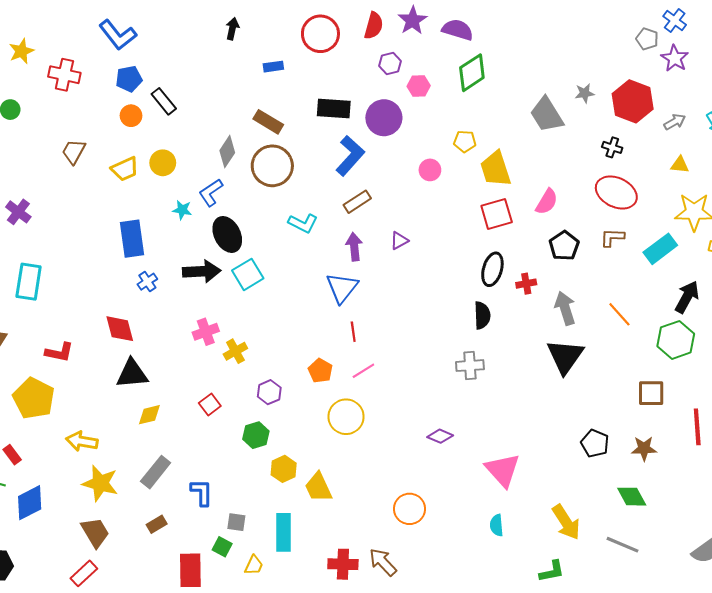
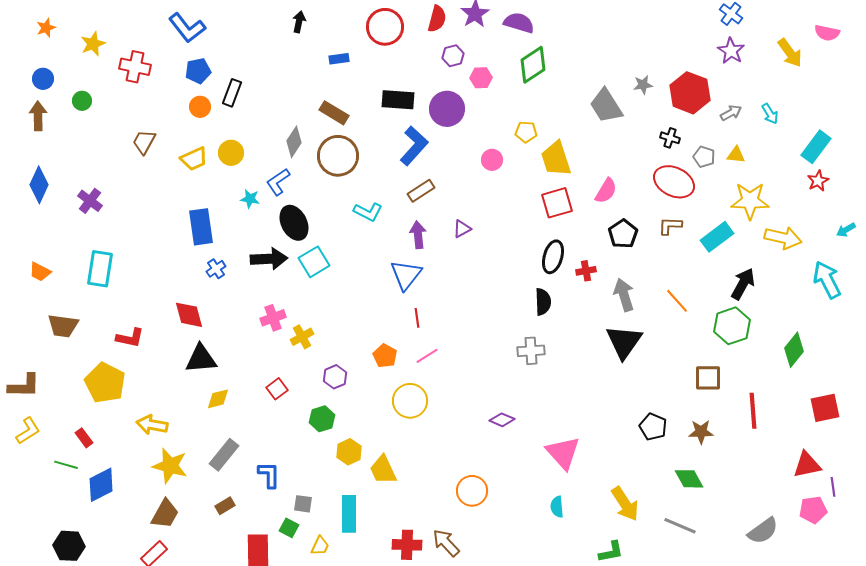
gray pentagon: (647, 39) -> (704, 157), moved
black rectangle: (164, 101) -> (232, 93), turned 60
brown trapezoid: (95, 532) -> (165, 514), turned 60

